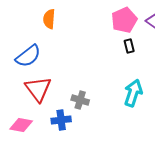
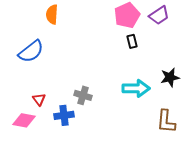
red triangle: (38, 89) -> (39, 99), moved, size x0.5
cyan arrow: (133, 93) -> (136, 88), turned 72

